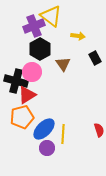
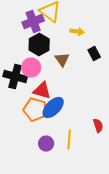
red triangle: (27, 95) -> (42, 90), moved, turned 48
orange pentagon: (22, 117) -> (35, 110), moved, turned 30
blue ellipse: (44, 129) -> (53, 108), moved
yellow line: (63, 134) -> (69, 140), moved

